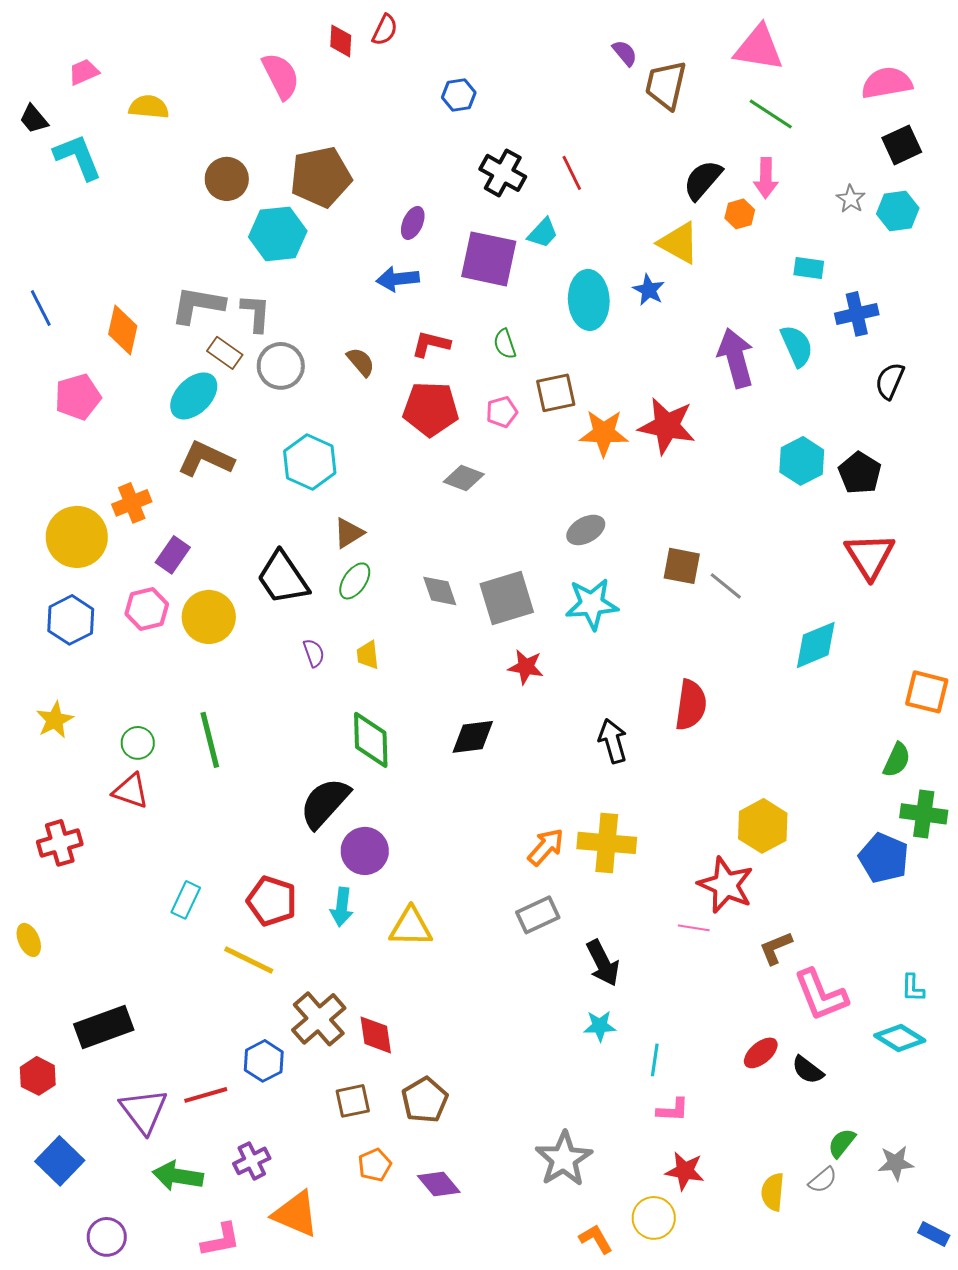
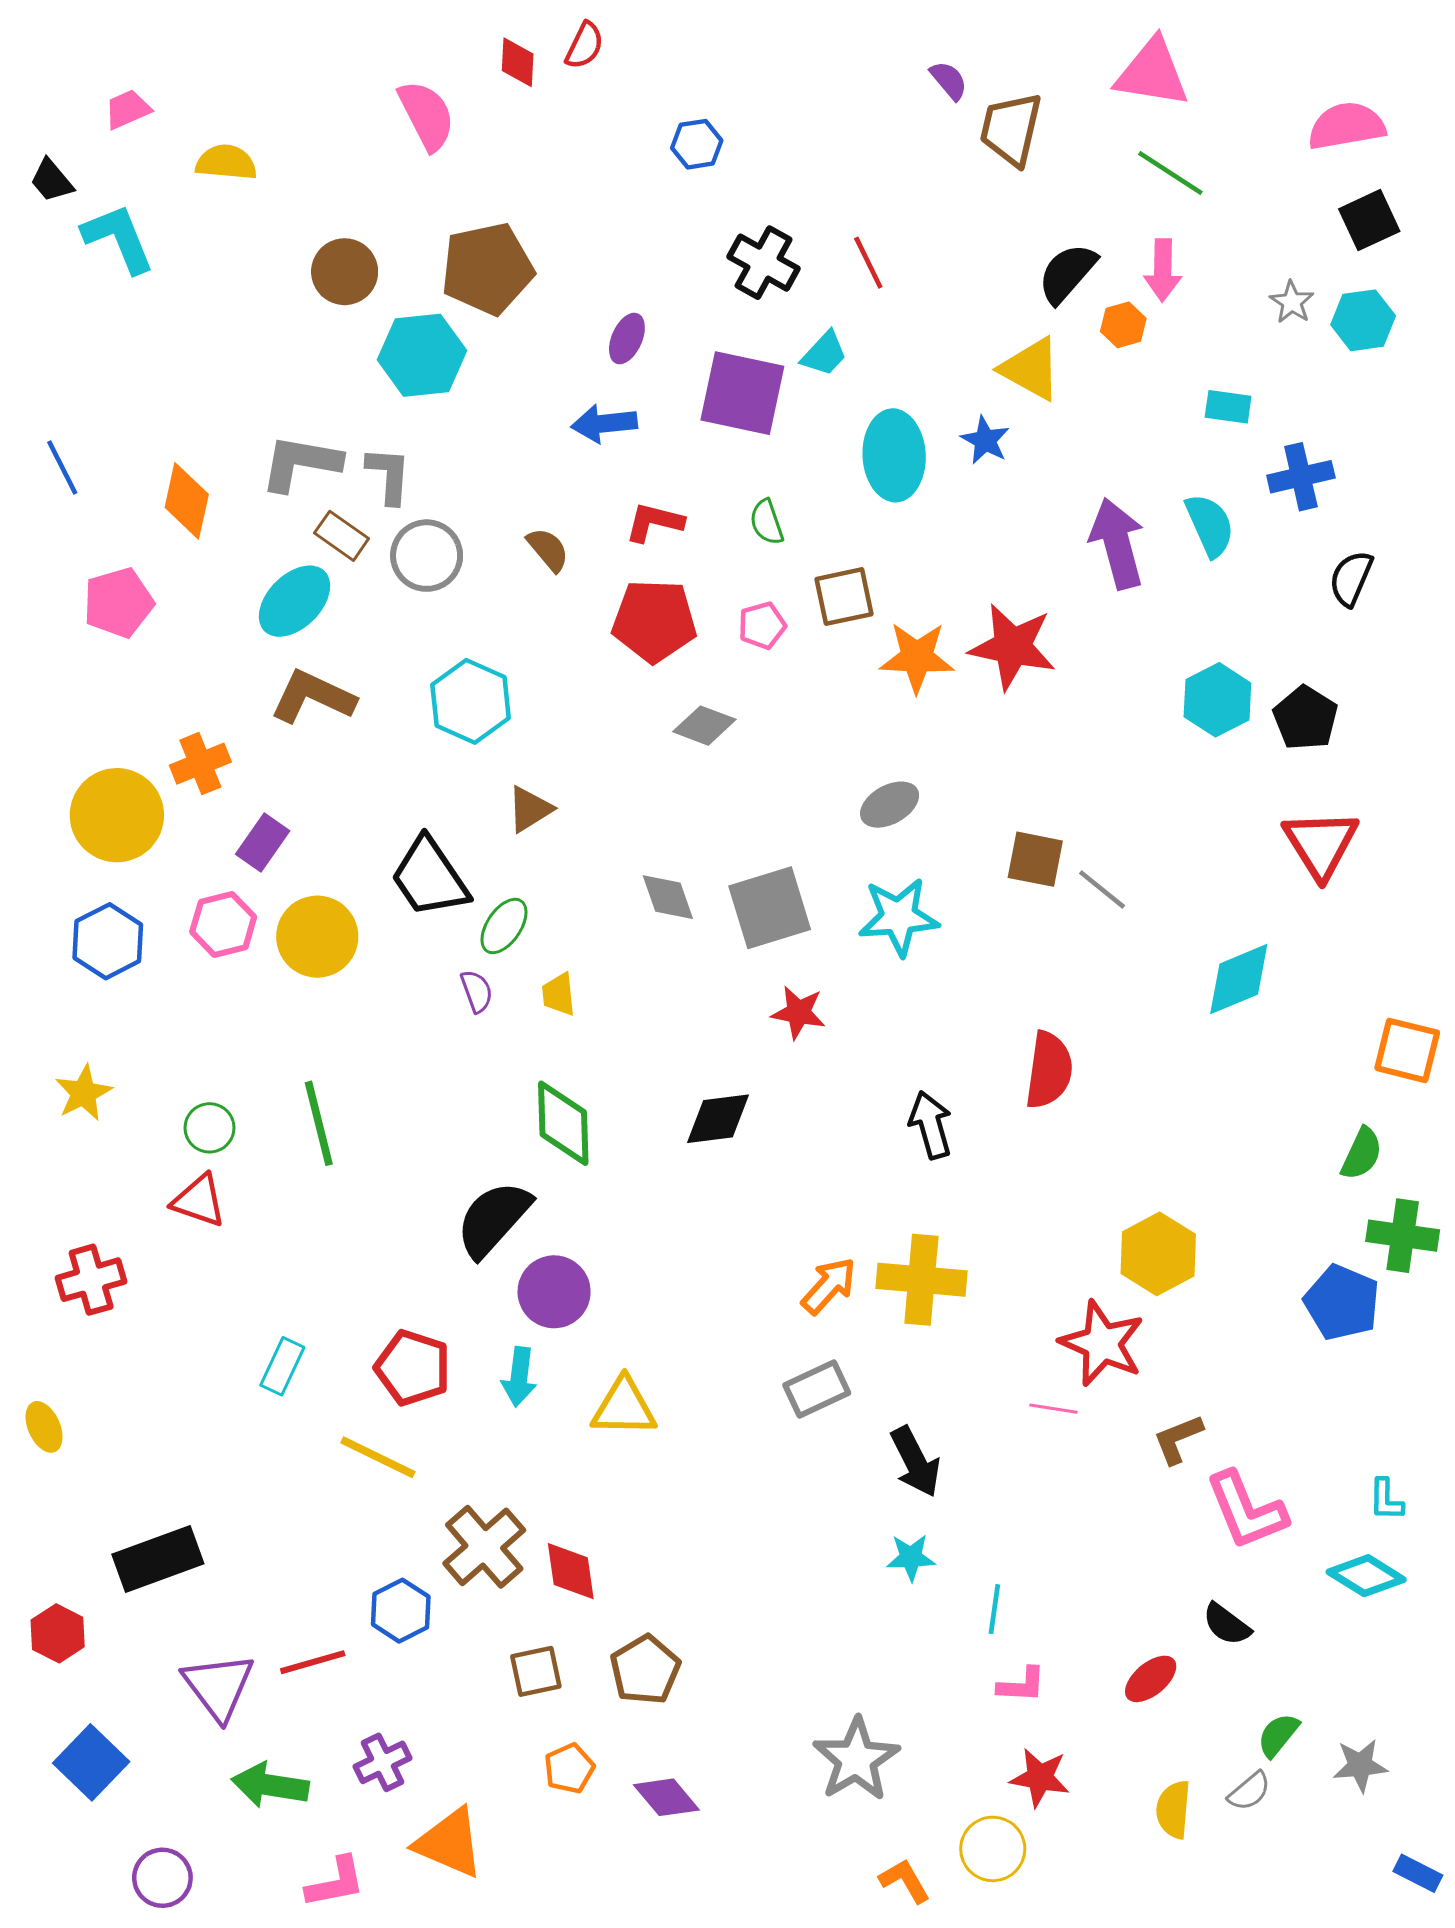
green ellipse: (355, 581) -> (504, 926), moved
red ellipse: (761, 1053) -> (1151, 1679), moved

